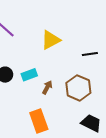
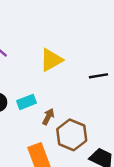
brown hexagon: (78, 88) -> (72, 135), moved

